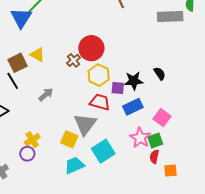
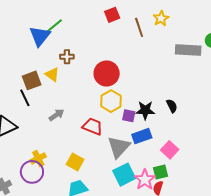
brown cross: (74, 60) -> (67, 57), moved, turned 32
red trapezoid: (100, 102) -> (93, 126), moved
gray triangle: (85, 124) -> (119, 147), moved
pink star: (140, 138) -> (145, 180), moved
cyan square: (103, 151) -> (124, 175), moved
purple circle: (27, 154) -> (32, 172), size x1.5

